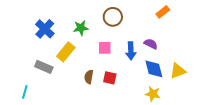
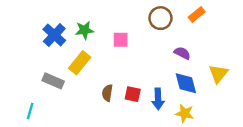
brown circle: (113, 17) -> (160, 18), moved
green star: (81, 28) -> (84, 30), moved
pink square: (105, 48) -> (121, 40), moved
blue arrow: (131, 51) -> (158, 99), moved
yellow triangle: (178, 71) -> (218, 74), moved, turned -30

